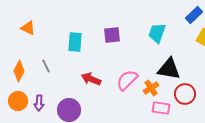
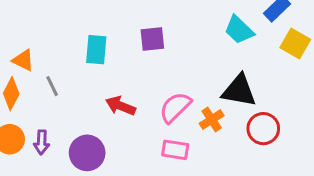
orange triangle: (28, 28) -> (23, 60), moved
cyan trapezoid: (157, 33) -> (239, 30), moved, turned -65
pink rectangle: (161, 108) -> (175, 150), moved

